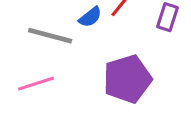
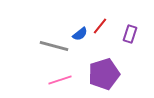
pink line: (36, 84) -> (60, 80), moved

